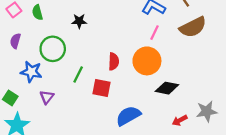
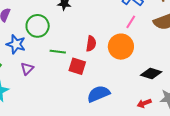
green line: (78, 74) -> (58, 52), turned 63
black diamond: (167, 88) -> (151, 74), moved

